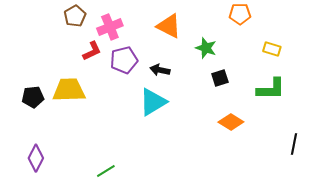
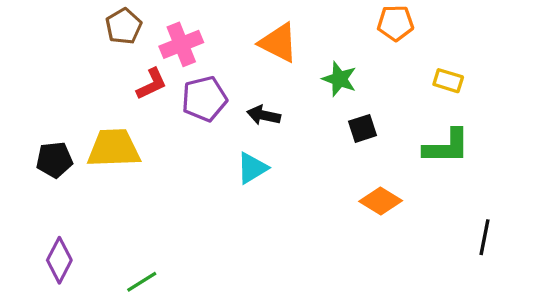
cyan triangle: (153, 102) -> (252, 168), size x0.7
green line: (106, 171) -> (142, 282), moved

